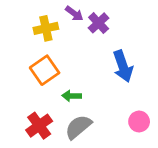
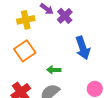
green arrow: (72, 96) -> (54, 70), moved

